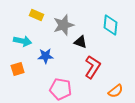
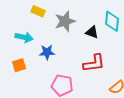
black triangle: (81, 42) -> (92, 32), moved
red L-shape: (93, 67) -> (94, 63), turned 50

